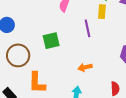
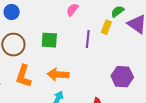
orange arrow: (85, 67) -> (58, 74), moved, size x1.5

